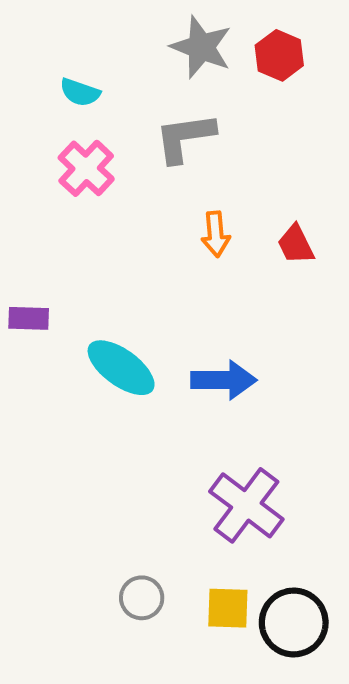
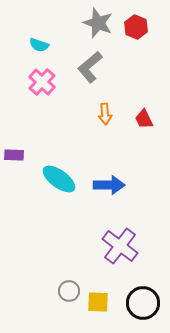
gray L-shape: (185, 138) -> (90, 67), turned -32
yellow square: (228, 608) -> (98, 302), moved

